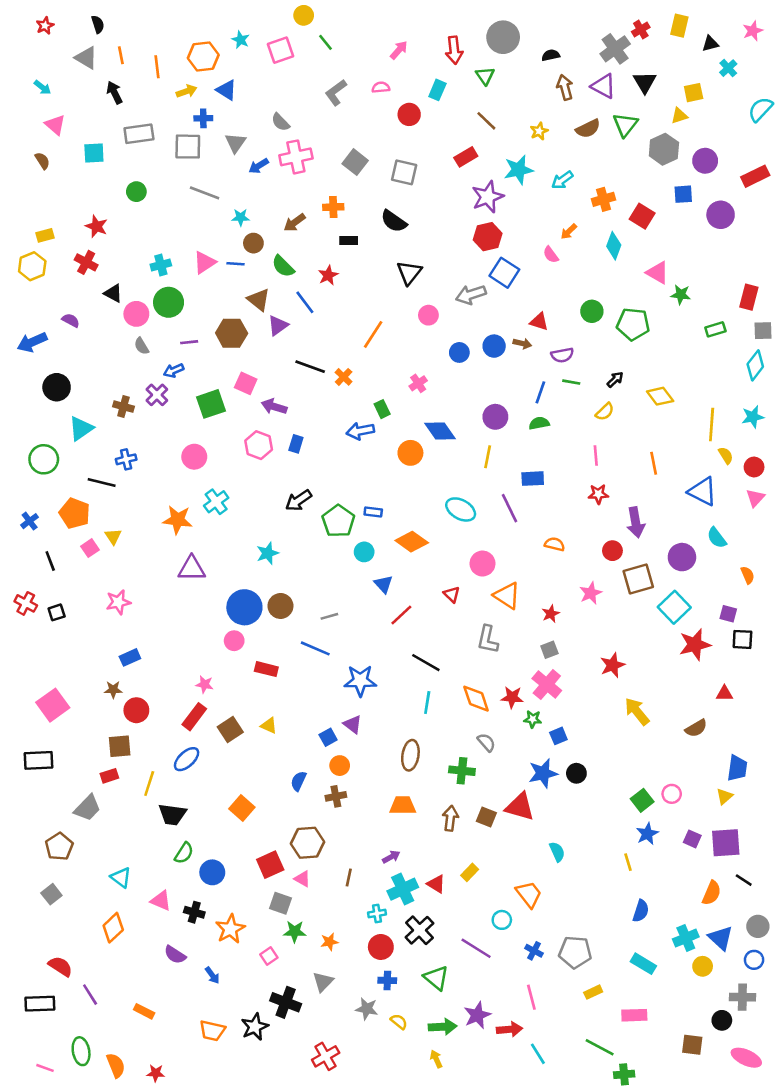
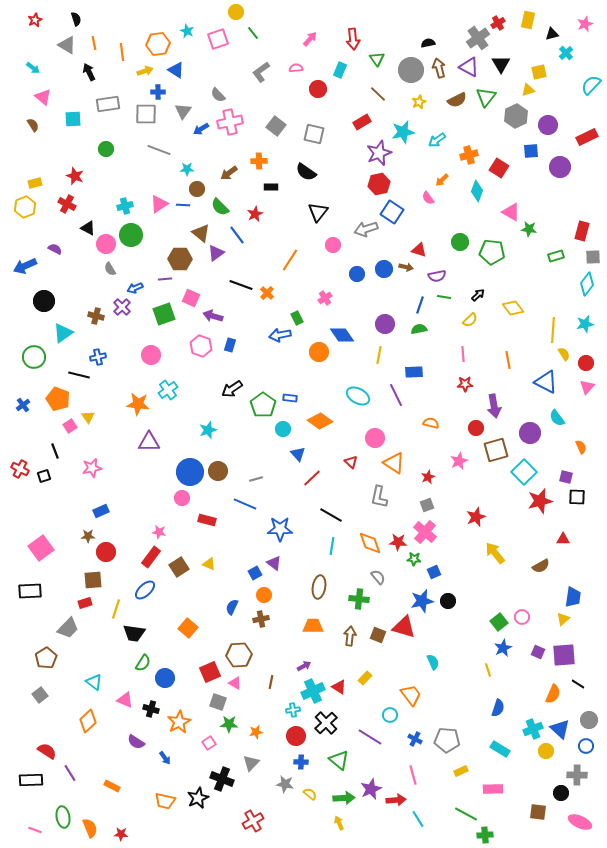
gray circle: (503, 37) -> (411, 70), moved
purple line: (189, 342) -> (165, 279), moved
black line: (50, 561) -> (55, 451), moved

